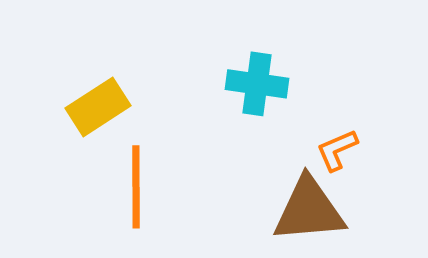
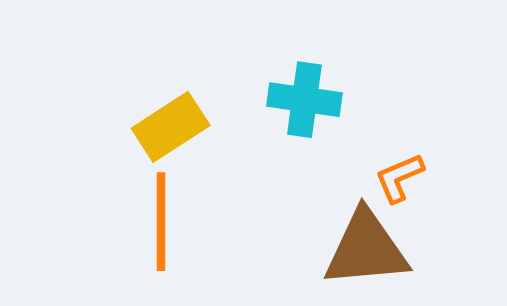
yellow rectangle: (98, 107) -> (171, 127), moved

